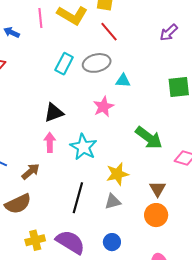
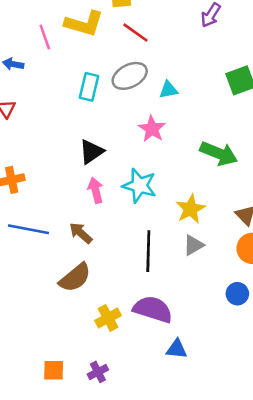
brown arrow: (31, 171) -> (81, 233), turned -84
blue circle: (112, 242) -> (237, 294), moved

